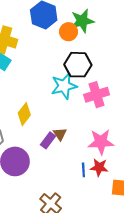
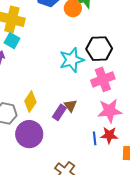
black hexagon: (78, 65) -> (99, 49), moved
pink cross: (97, 95) -> (103, 79), moved
yellow diamond: (24, 114) -> (30, 102), moved

